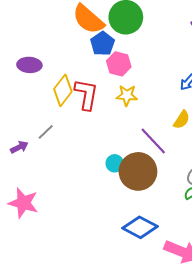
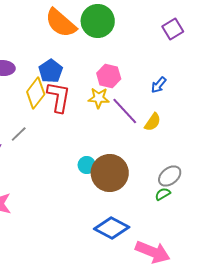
blue pentagon: (102, 44) -> (51, 71), moved
pink hexagon: (119, 64) -> (109, 76), moved
purple line: (153, 141) -> (125, 111), moved

